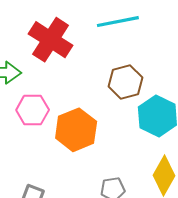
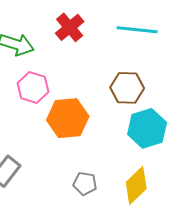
red cross: (51, 40) -> (70, 27), size x0.7

